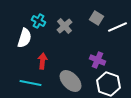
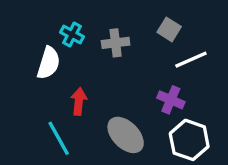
gray cross: (65, 26) -> (116, 43), turned 35
white line: (118, 27) -> (191, 60), moved
cyan line: (31, 83) -> (59, 138), turned 50

